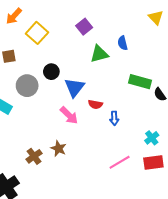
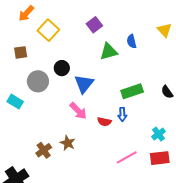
yellow triangle: (156, 18) -> (164, 30), moved
green rectangle: (140, 82) -> (132, 91), moved, turned -35
red semicircle: (95, 104) -> (104, 122), moved

